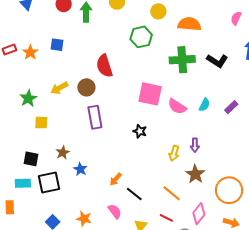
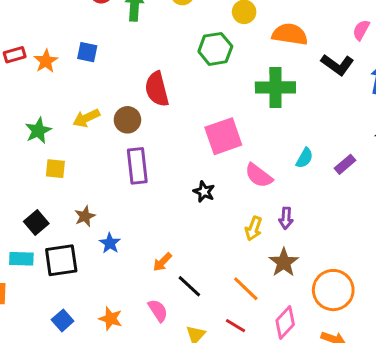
black L-shape: (217, 61) -> (337, 65), moved
pink square: (150, 94) -> (223, 136), turned -35
pink semicircle: (177, 106) -> (259, 176), moved
black square: (31, 159) -> (36, 223), turned 35

